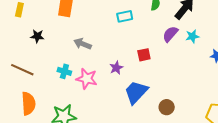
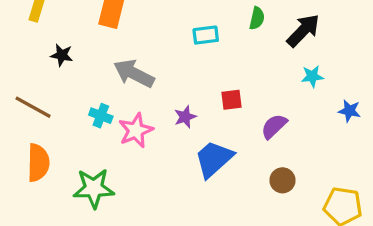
purple semicircle: (170, 34) -> (274, 126), moved
gray arrow: (83, 44) -> (134, 74), size x1.4
pink star: (87, 79) -> (136, 130), turned 30
brown circle: (167, 107) -> (282, 180), moved

